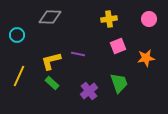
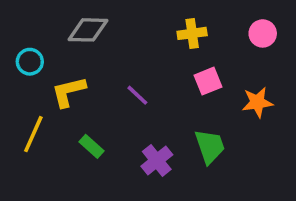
purple line: (78, 54) -> (137, 95), turned 32
yellow L-shape: (51, 61) -> (69, 92), moved

